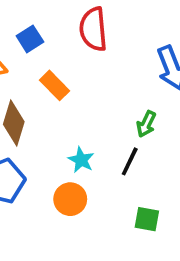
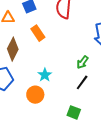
black line: (130, 161) -> (82, 82), moved

